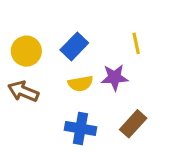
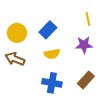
yellow line: (136, 43) -> (88, 19), moved
purple star: (115, 77) -> (84, 45), moved

